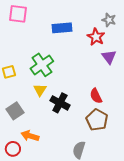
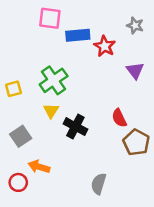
pink square: (18, 14) -> (50, 18), moved
red star: (96, 37) -> (105, 46), moved
brown pentagon: (97, 120) -> (136, 142), moved

